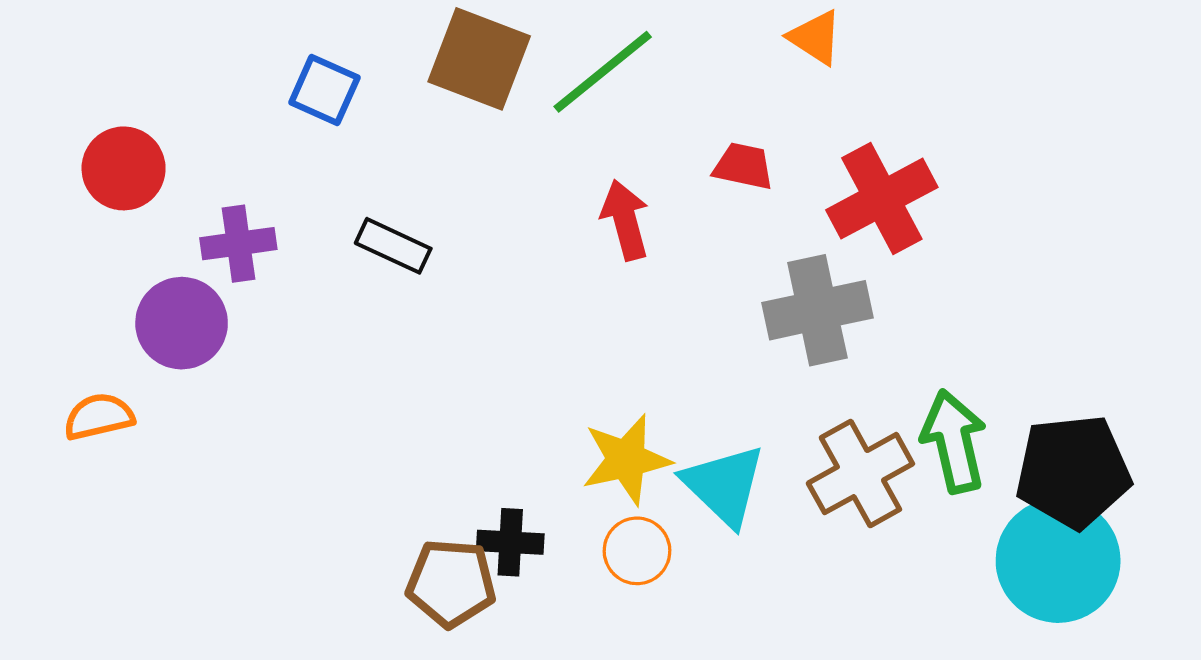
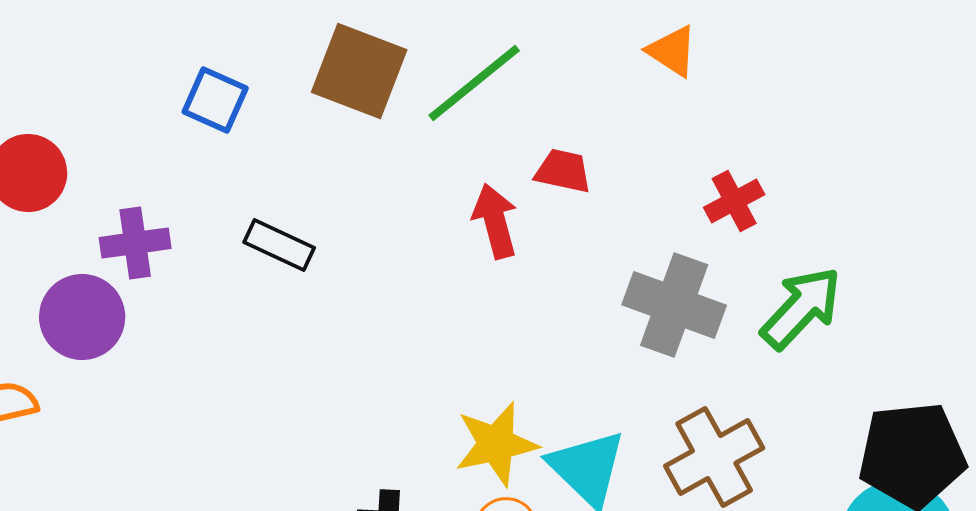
red trapezoid: (743, 166) -> (563, 171), moved
red cross: (882, 199) -> (734, 201), size x0.6
gray cross: (817, 310) -> (674, 305), turned 32
green arrow: (954, 441) -> (801, 308), moved, turned 56

